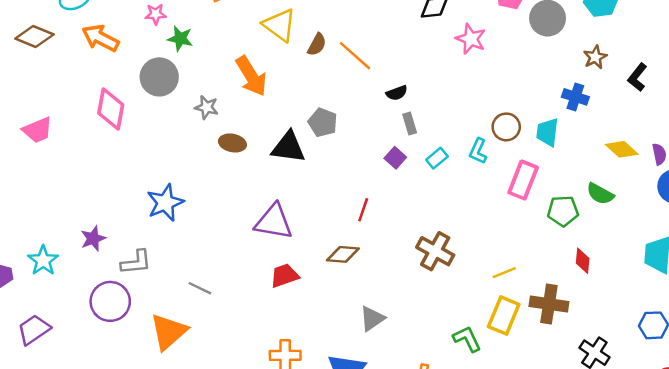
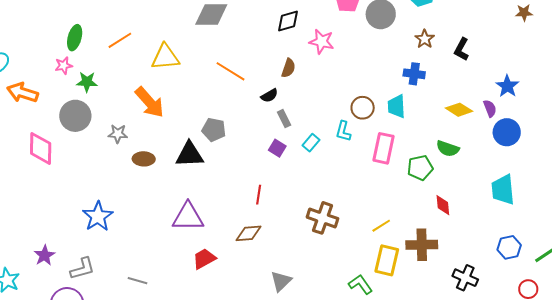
yellow triangle: (280, 25) -> (165, 57), turned -32
brown semicircle: (317, 45) -> (288, 68), moved

